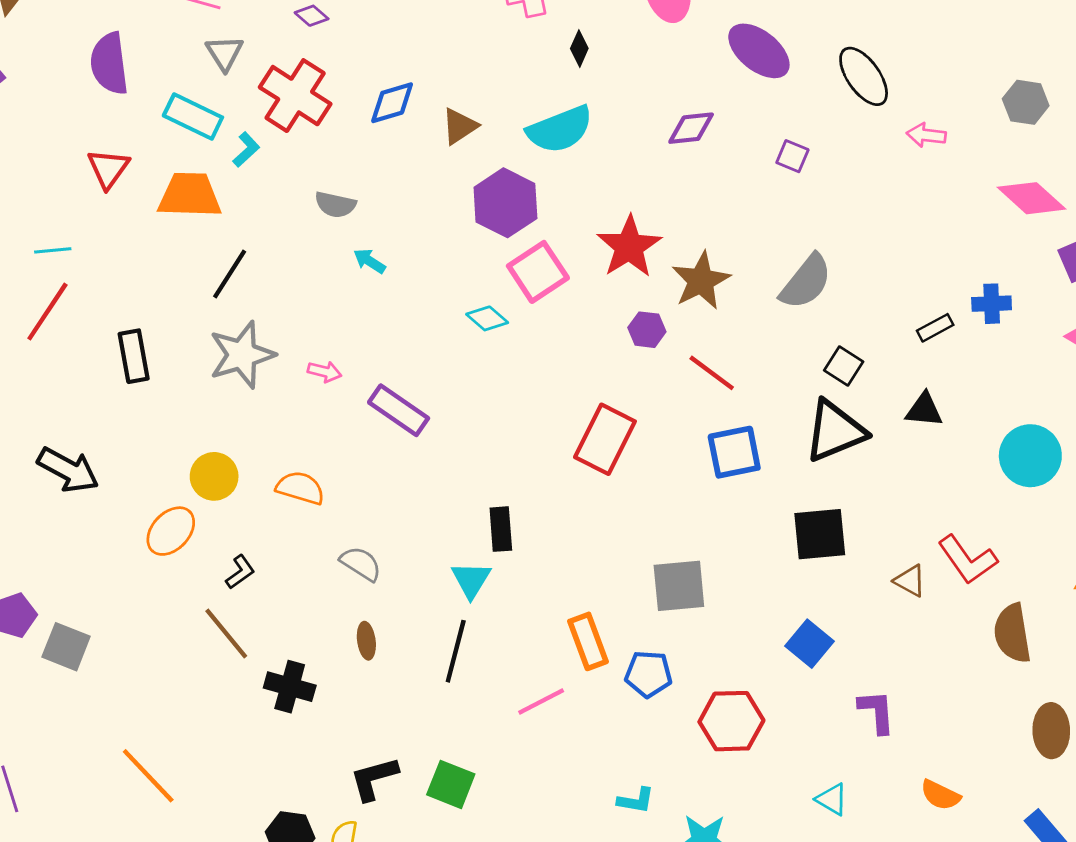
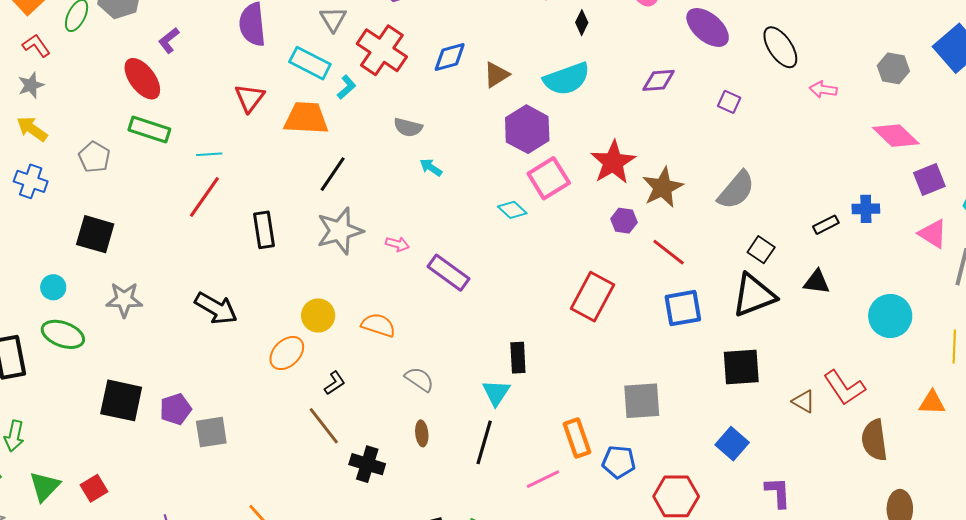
gray square: (66, 647) -> (211, 432), turned -32

